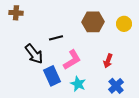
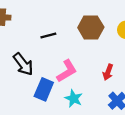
black line: (56, 38) -> (48, 36), moved
blue rectangle: (52, 76) -> (44, 89), turned 48

